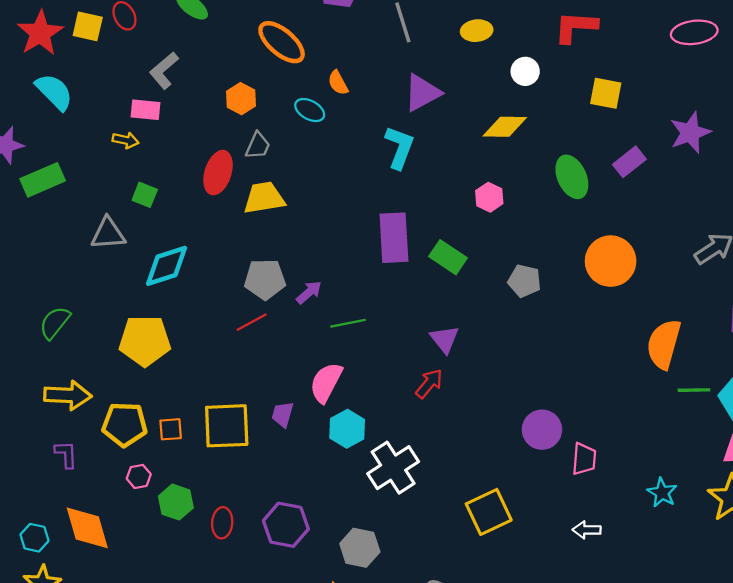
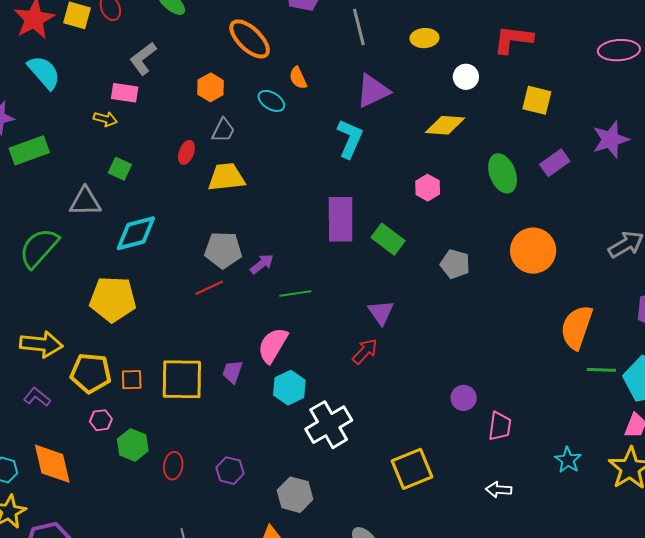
red ellipse: (218, 173) -> (186, 152), size x0.6
green semicircle: (55, 323) -> (39, 248), moved, size x1.4
purple circle: (542, 430) -> (464, 398), size x0.7
purple L-shape: (66, 454) -> (37, 397), turned -52
purple hexagon: (286, 525) -> (230, 471), size x0.7

